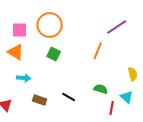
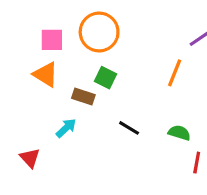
cyan arrow: (24, 78) -> (66, 128), moved, turned -48
black line: (69, 97) -> (129, 128), moved
brown rectangle: (40, 100) -> (83, 97), moved

